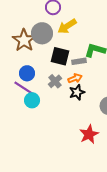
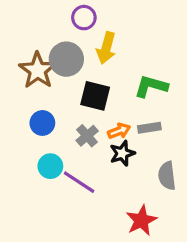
yellow arrow: (67, 26) -> (106, 48), turned -42
gray rectangle: (79, 61) -> (149, 128), moved
purple line: (24, 88) -> (79, 182), moved

